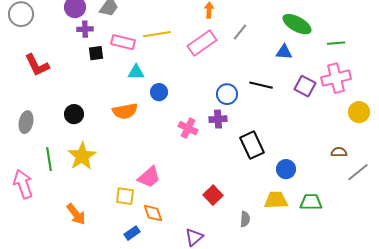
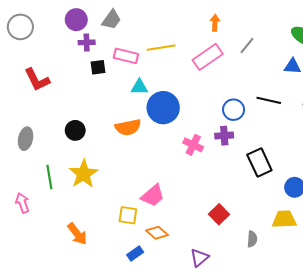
blue circle: (159, 92) -> (163, 108), size x1.8
pink arrow: (23, 184) -> (22, 203), size x0.7
orange diamond: (153, 213) -> (157, 233), turned -30

